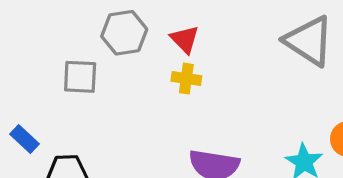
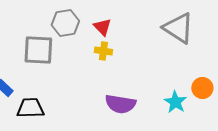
gray square: (80, 77) -> (38, 50), size x1.4

